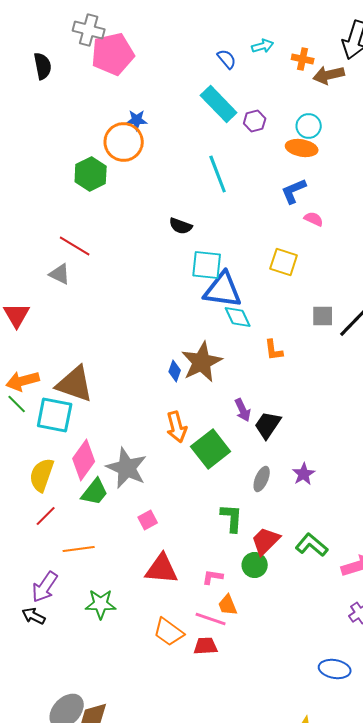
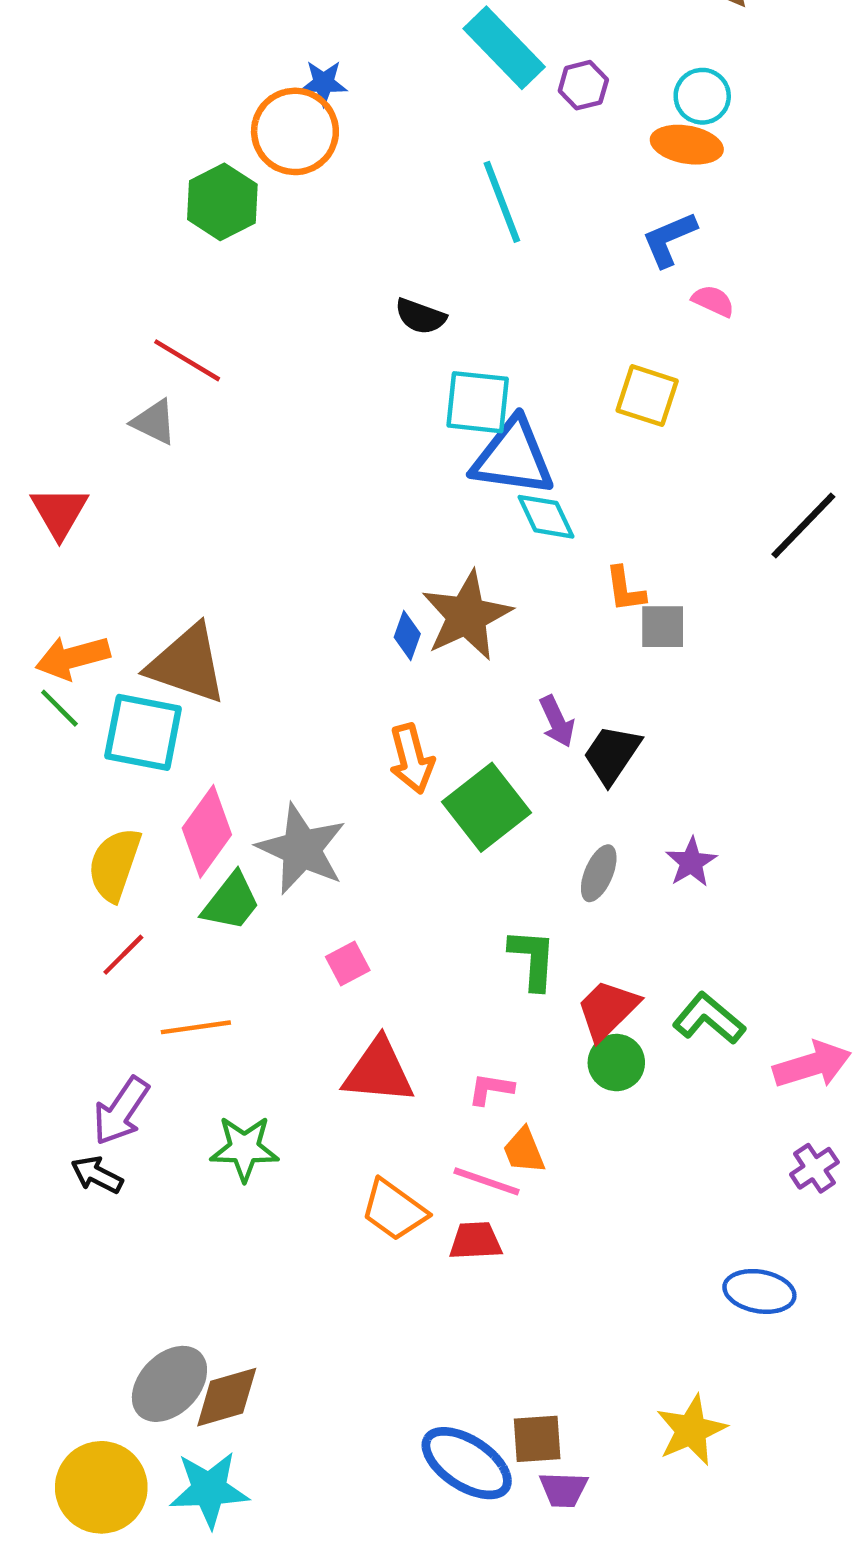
gray square: (323, 316) -> (663, 627), moved
green circle: (255, 565) -> (616, 1063), moved

